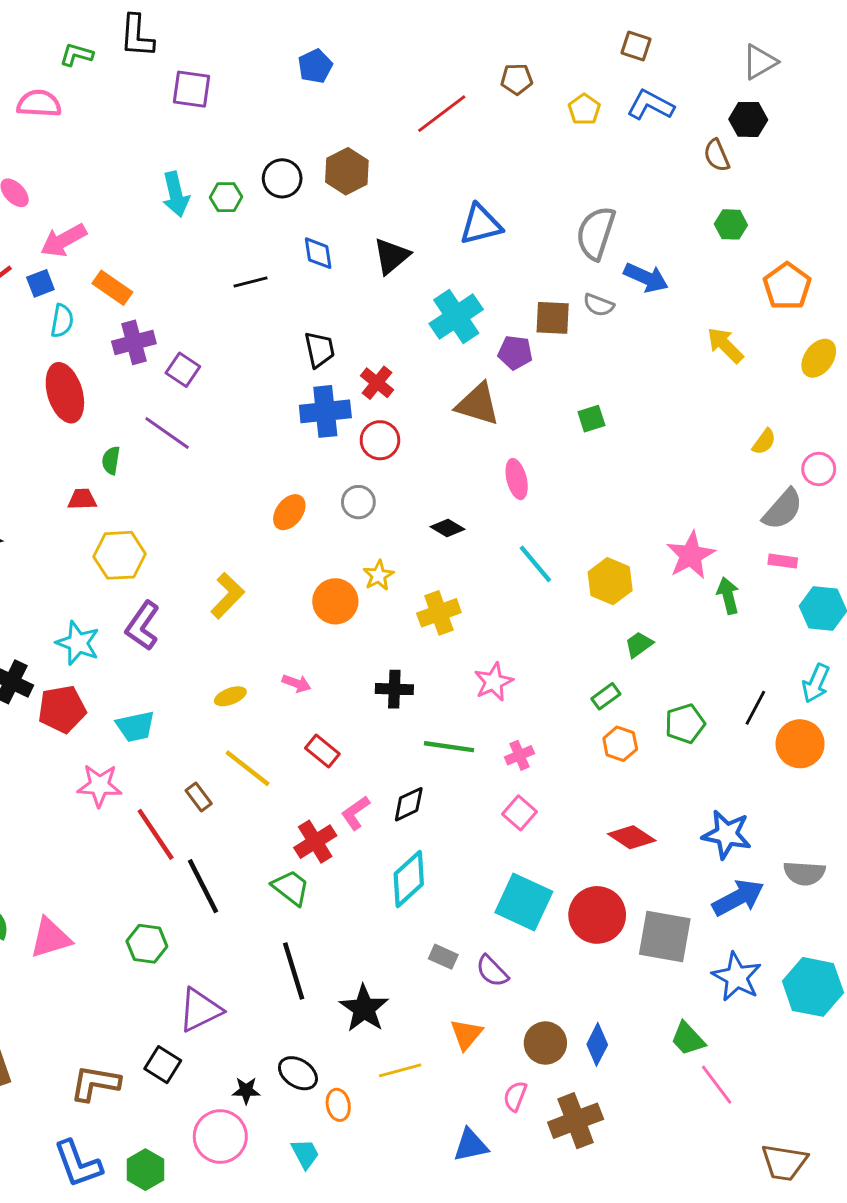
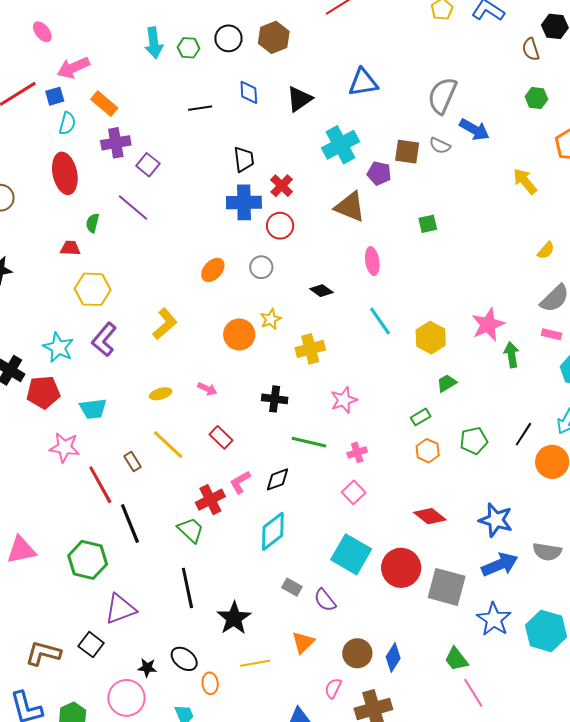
green hexagon: (147, 944) -> (88, 560), size x1.4

